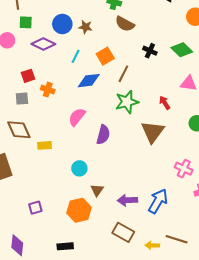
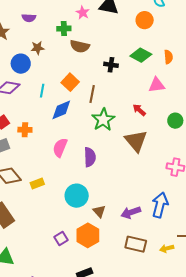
brown star: (85, 27) -> (38, 48), moved
cyan circle: (79, 168) -> (77, 196), size x1.5
purple square: (35, 208) -> (61, 238), moved

